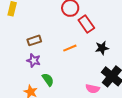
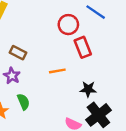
brown rectangle: (34, 40) -> (18, 53), turned 32
black star: (102, 48) -> (88, 89), moved

